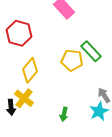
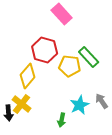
red hexagon: (19, 33) -> (45, 50), moved
cyan star: (99, 111) -> (80, 105), moved

